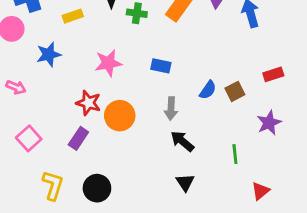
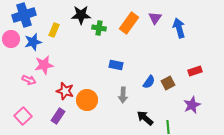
yellow rectangle: (73, 16) -> (54, 30), turned -48
blue star: (49, 54) -> (33, 42), moved
pink star: (108, 63) -> (44, 65), moved
pink arrow: (16, 87) -> (29, 80), moved
black arrow: (182, 141) -> (145, 118), moved

